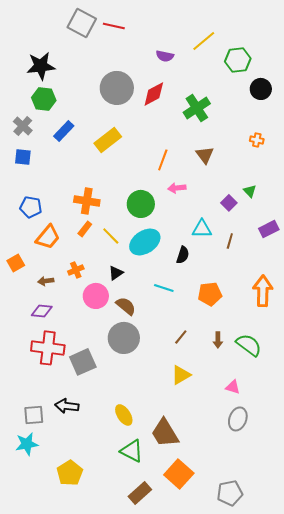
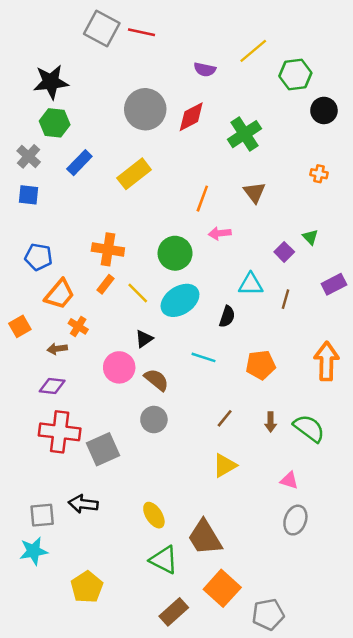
orange cross: (76, 270) -> (78, 326), moved, turned -35
gray circle: (124, 338) -> (154, 420), size x0.7
gray pentagon: (230, 493) -> (268, 614), moved

